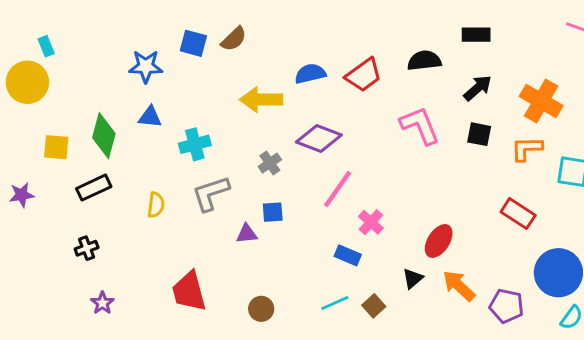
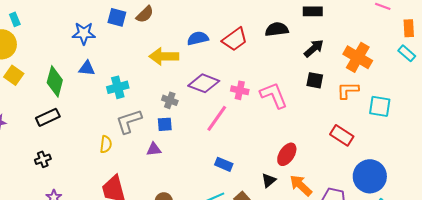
pink L-shape: (420, 126) -> (274, 95), moved
yellow square: (56, 147) -> (14, 75), moved, turned 30
gray cross: (270, 163) -> (170, 100), turned -35
yellow semicircle: (156, 205) -> (106, 144), moved
blue square: (273, 212) -> (165, 124), moved
pink cross: (371, 222) -> (240, 90), moved, turned -30

